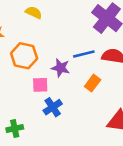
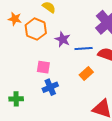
orange hexagon: (24, 56) -> (36, 29), moved
purple star: (60, 68) -> (63, 39), moved

